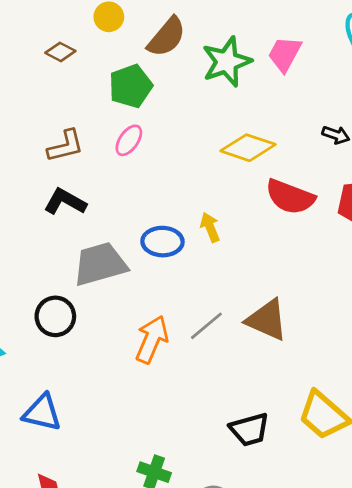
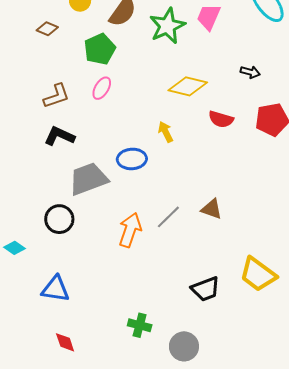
red semicircle: (290, 197) -> (221, 119), size x0.7
yellow arrow: (210, 227) -> (166, 132), moved
brown triangle: (267, 320) -> (212, 209), size x0.7

